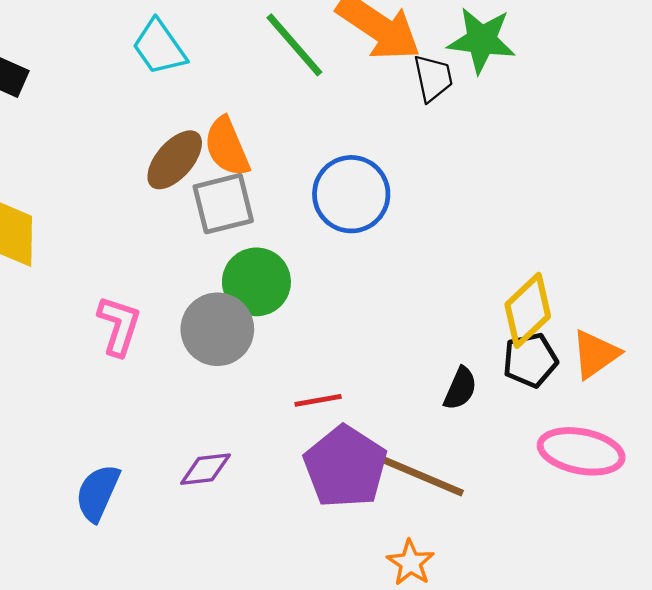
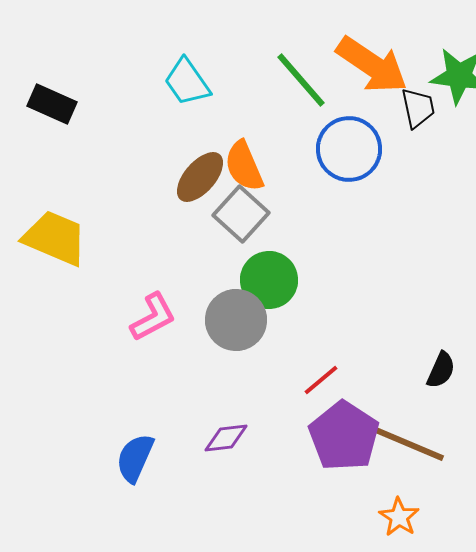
blue circle: (351, 194) -> (349, 149), moved
gray square: (223, 204) -> (241, 214), turned -34
pink L-shape: (119, 326) -> (153, 317), turned 44
red line: (318, 400) -> (321, 380), turned -30

